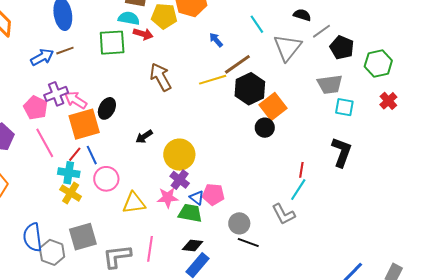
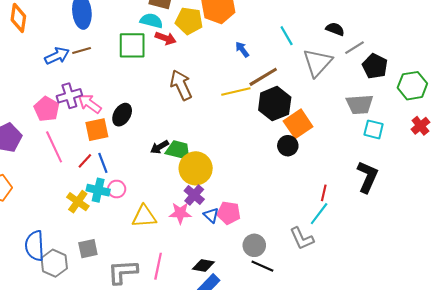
orange square: (84, 124) -> (97, 130), size x0.7
cyan cross: (69, 173) -> (98, 190), moved
pink circle: (106, 179) -> (117, 189), size x0.7
green trapezoid: (190, 213) -> (178, 150), moved
gray square: (83, 237) -> (88, 249), size x0.7

